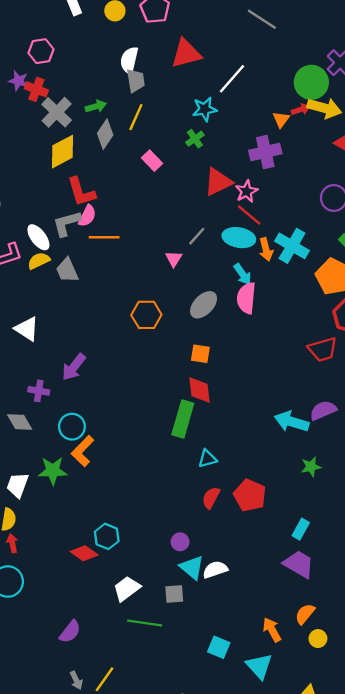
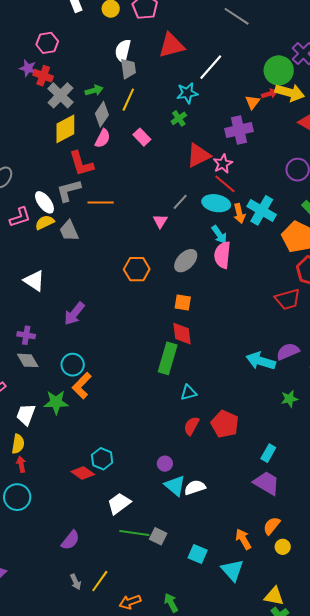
pink semicircle: (87, 216) -> (103, 138), moved
purple cross: (39, 391) -> (26, 335), moved
green star: (311, 467) -> (289, 399), moved
gray square: (174, 594) -> (158, 536), moved, turned 30

